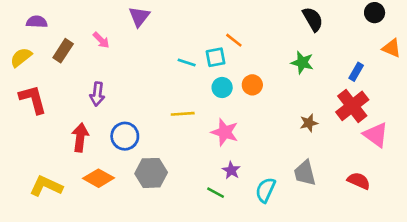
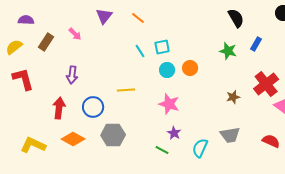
orange line: (234, 40) -> (138, 18), moved
cyan line: (187, 63) -> (140, 51), turned 40
blue rectangle: (356, 72) -> (256, 44), moved
yellow line: (183, 114) -> (126, 90), moved
gray trapezoid: (305, 173) -> (230, 135), turned -85

